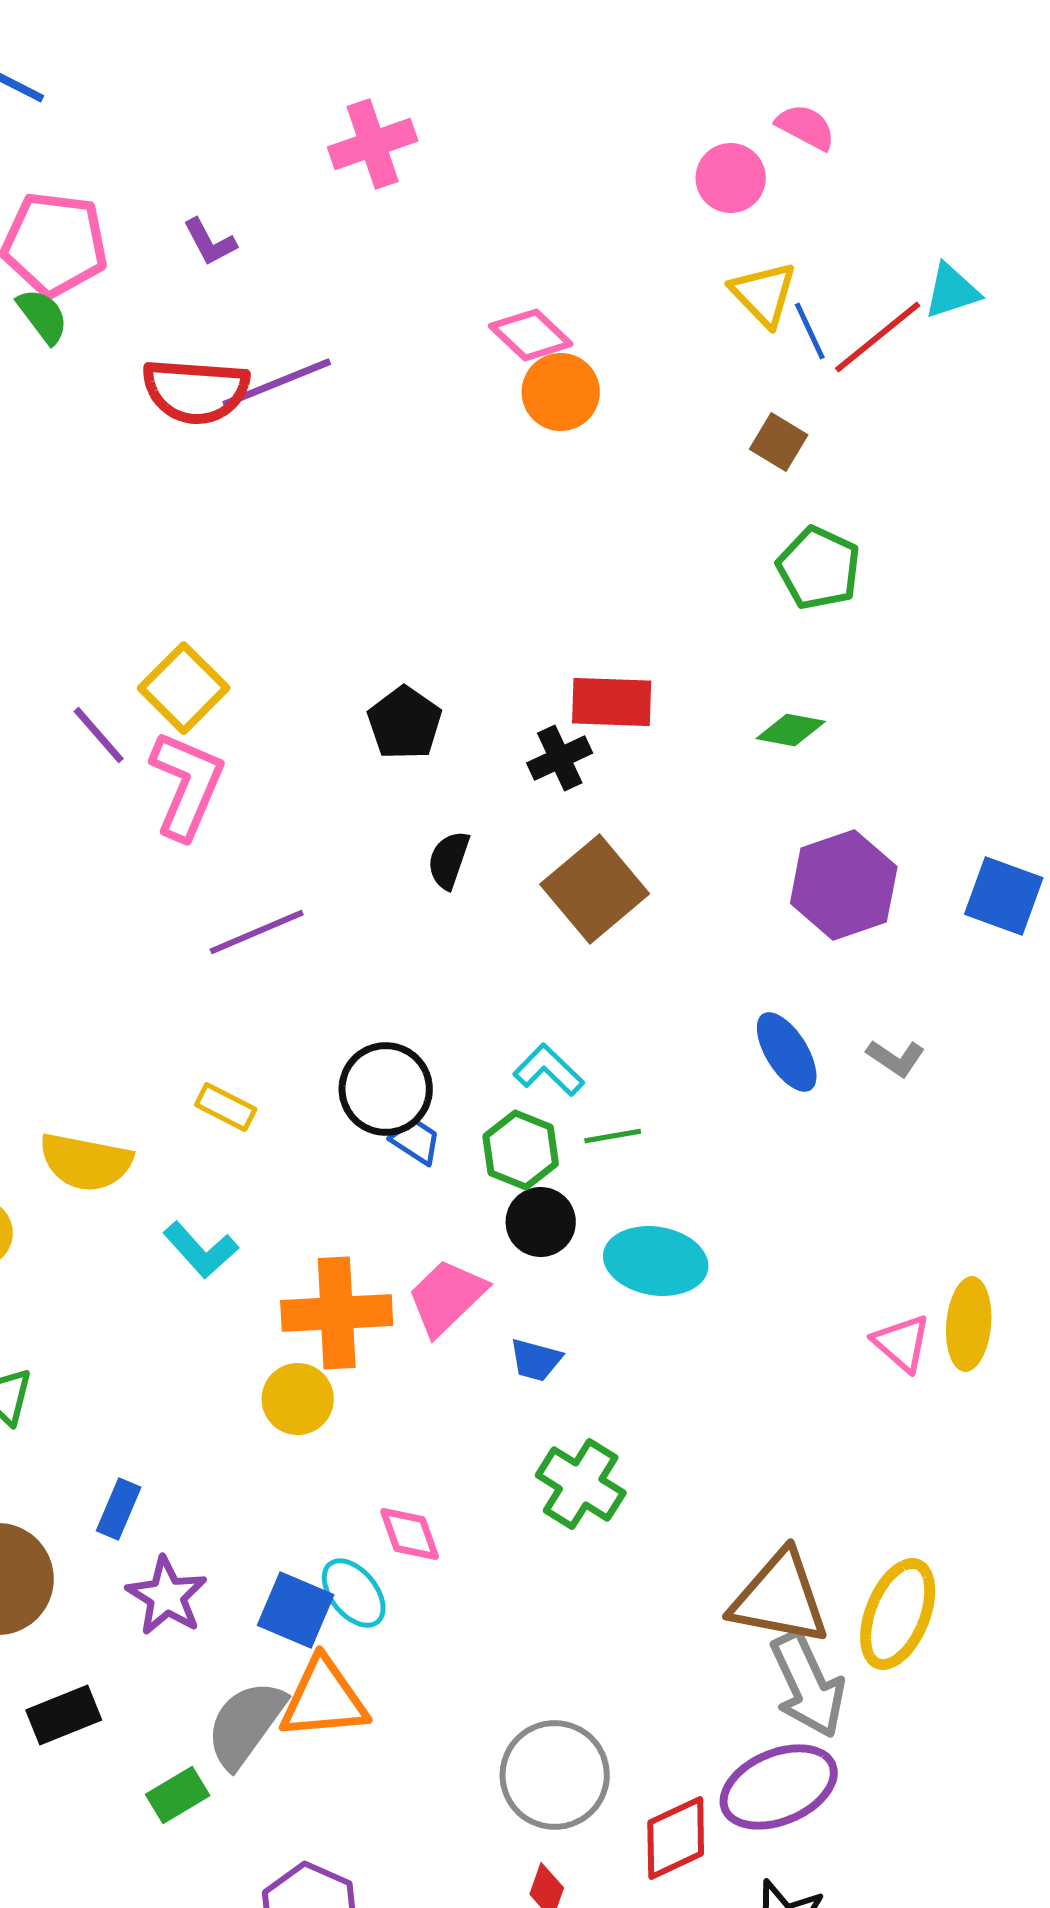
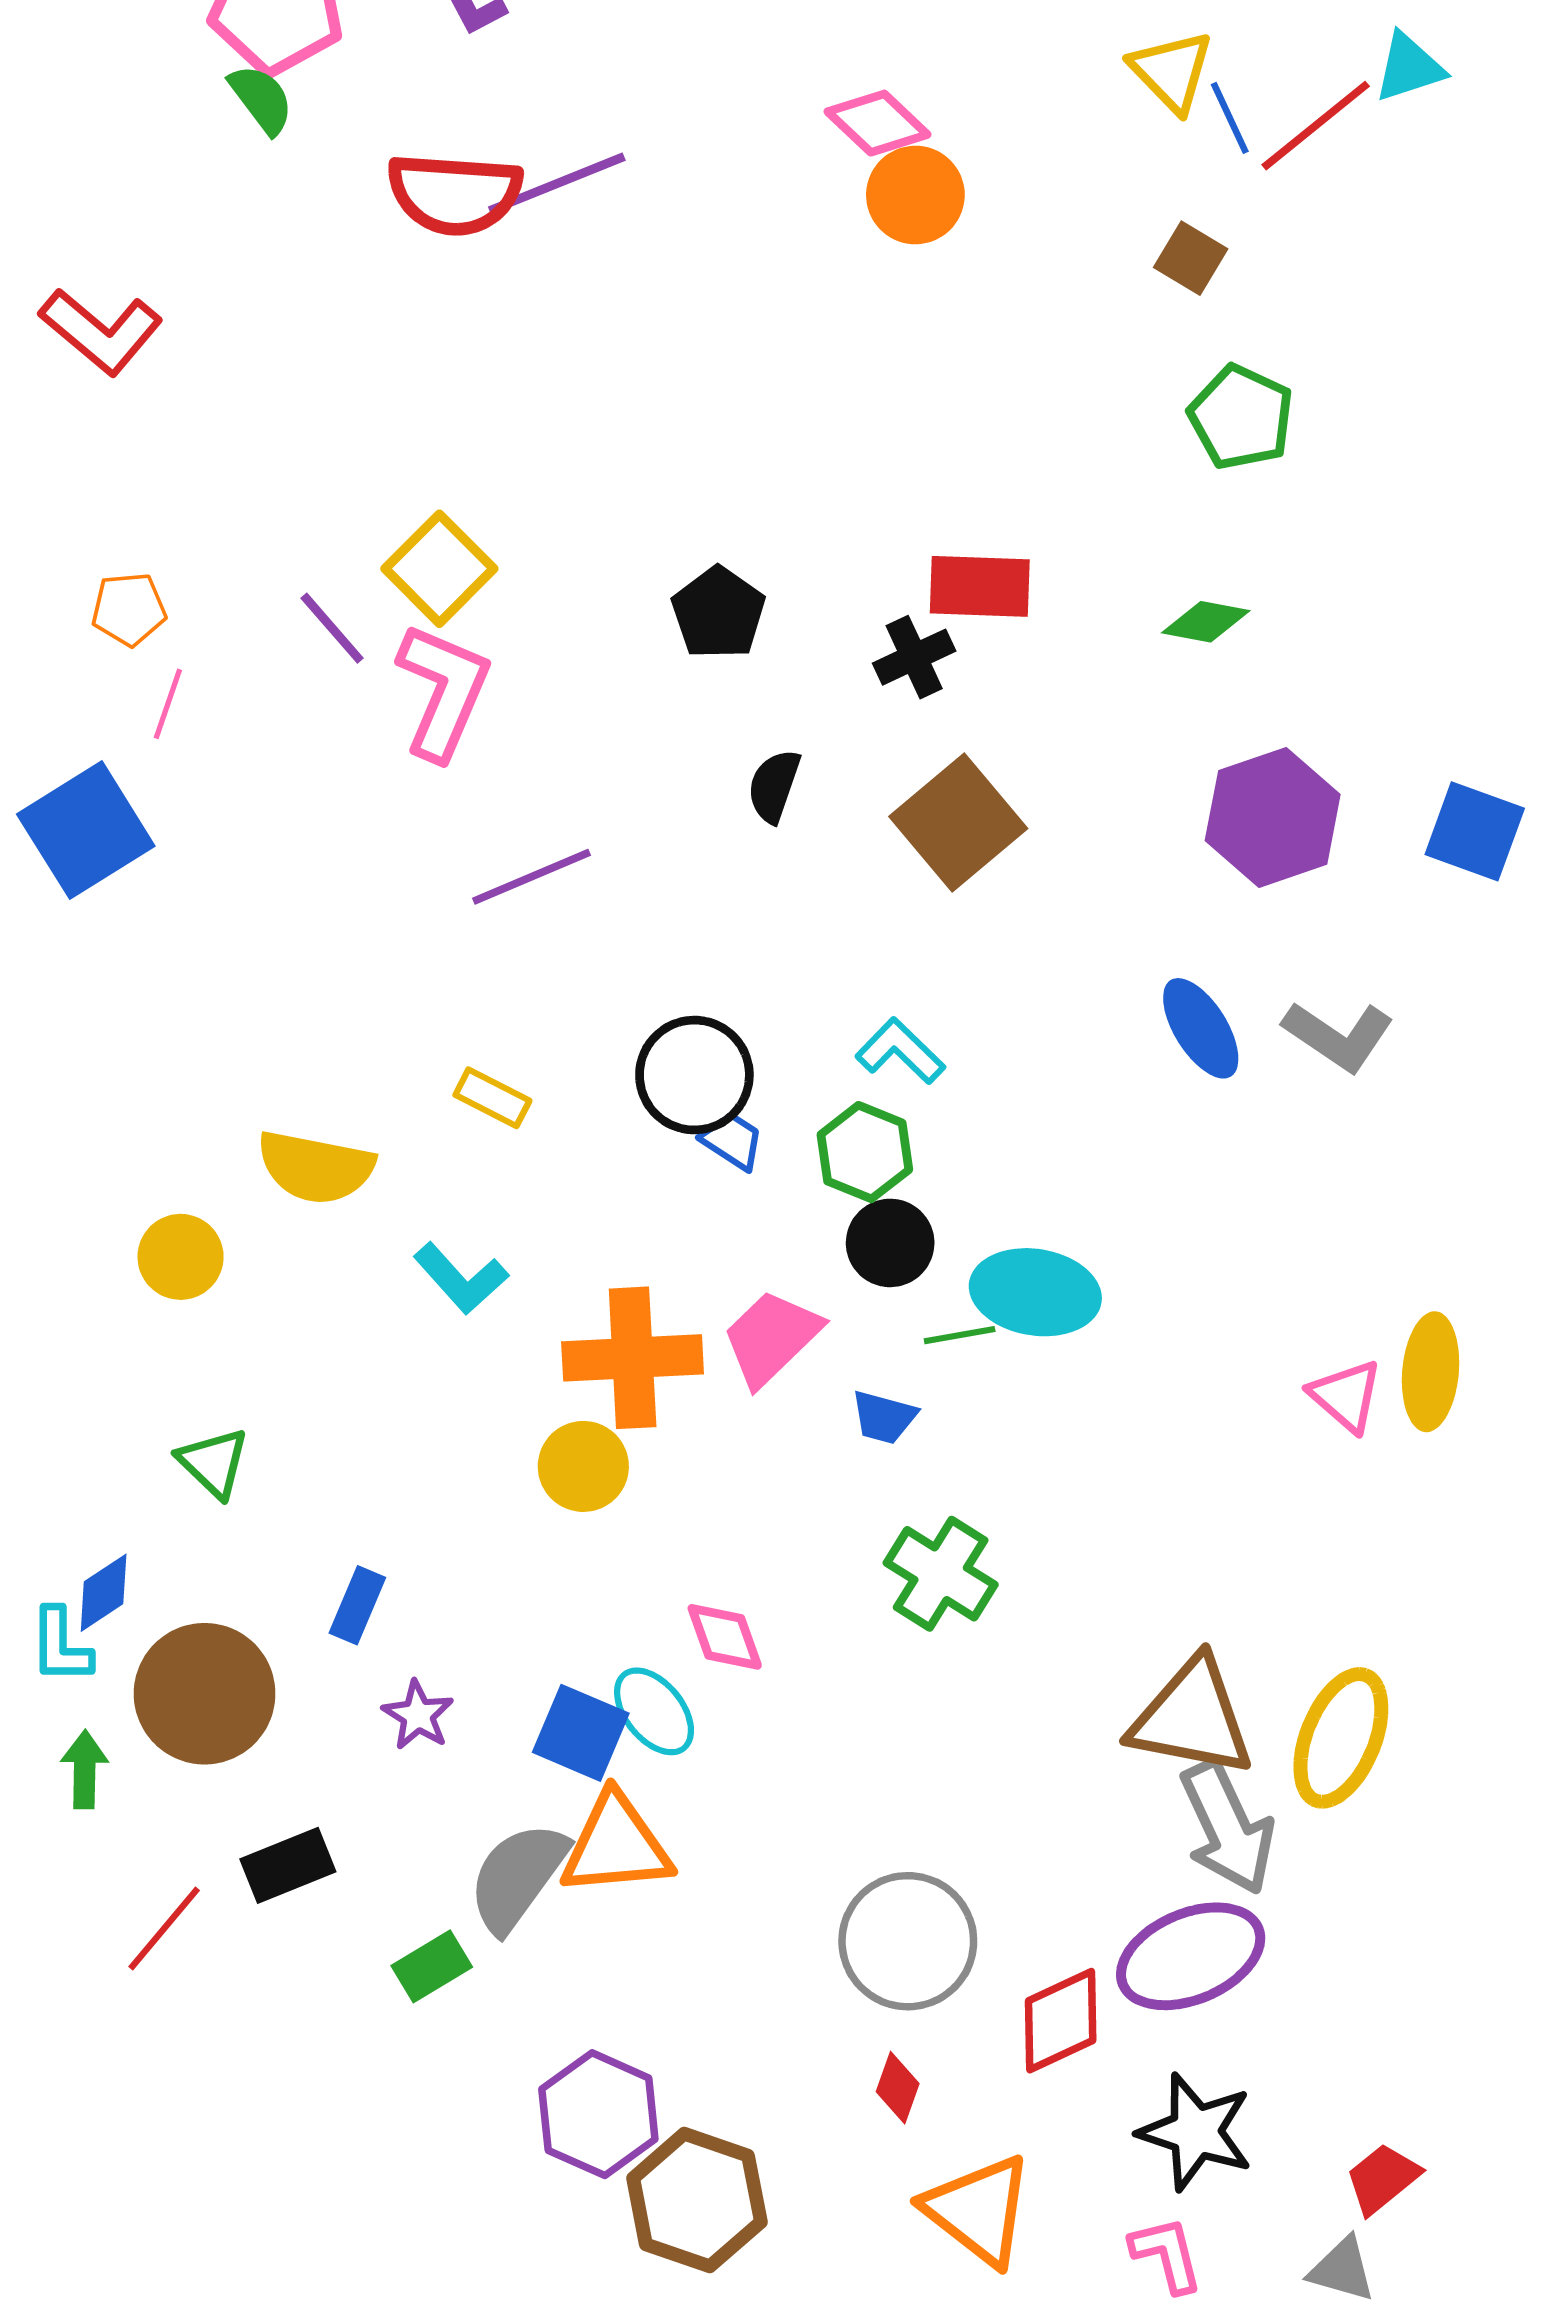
gray L-shape: (896, 1058) -> (1338, 1036), size x1.5
green line: (613, 1136) -> (960, 1335), moved
purple star: (167, 1596) -> (418, 1715), size x0.7

